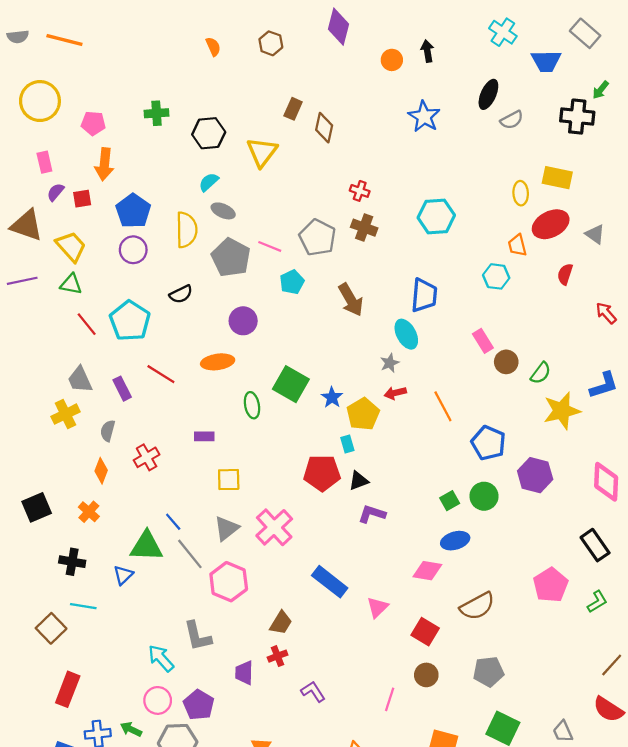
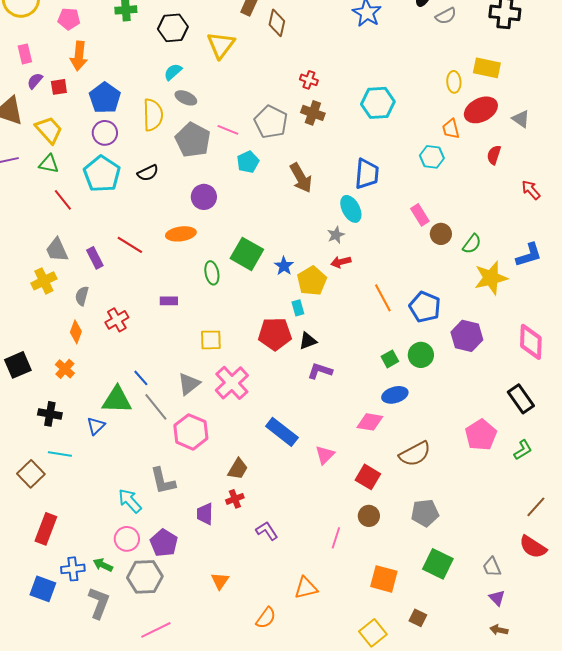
cyan pentagon: (130, 321) -> (102, 174), moved
orange line: (443, 406) -> (383, 298), moved
yellow square: (229, 480) -> (211, 340), moved

